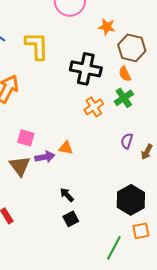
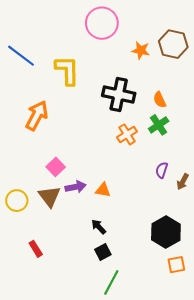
brown hexagon: (132, 48) -> (173, 44), moved
pink square: (26, 138) -> (56, 167), turned 30
orange triangle: (66, 148) -> (103, 190), moved
green line: (114, 248) -> (111, 282), moved

